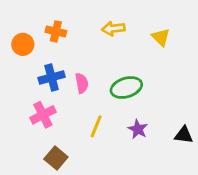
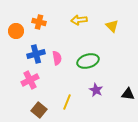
yellow line: (96, 126) -> (67, 102), moved

